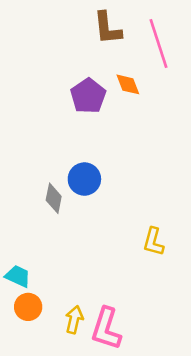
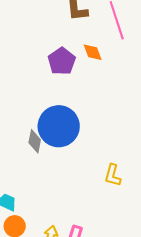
blue circle: (84, 179) -> (59, 126), size x1.6

